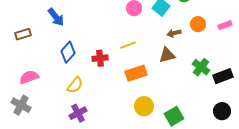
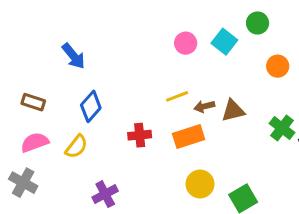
brown arrow: (174, 33) -> (204, 106), moved
brown rectangle: (23, 34) -> (33, 102), moved, turned 35
red cross: (100, 58) -> (140, 135), moved
yellow semicircle: (75, 85) -> (76, 147), moved

